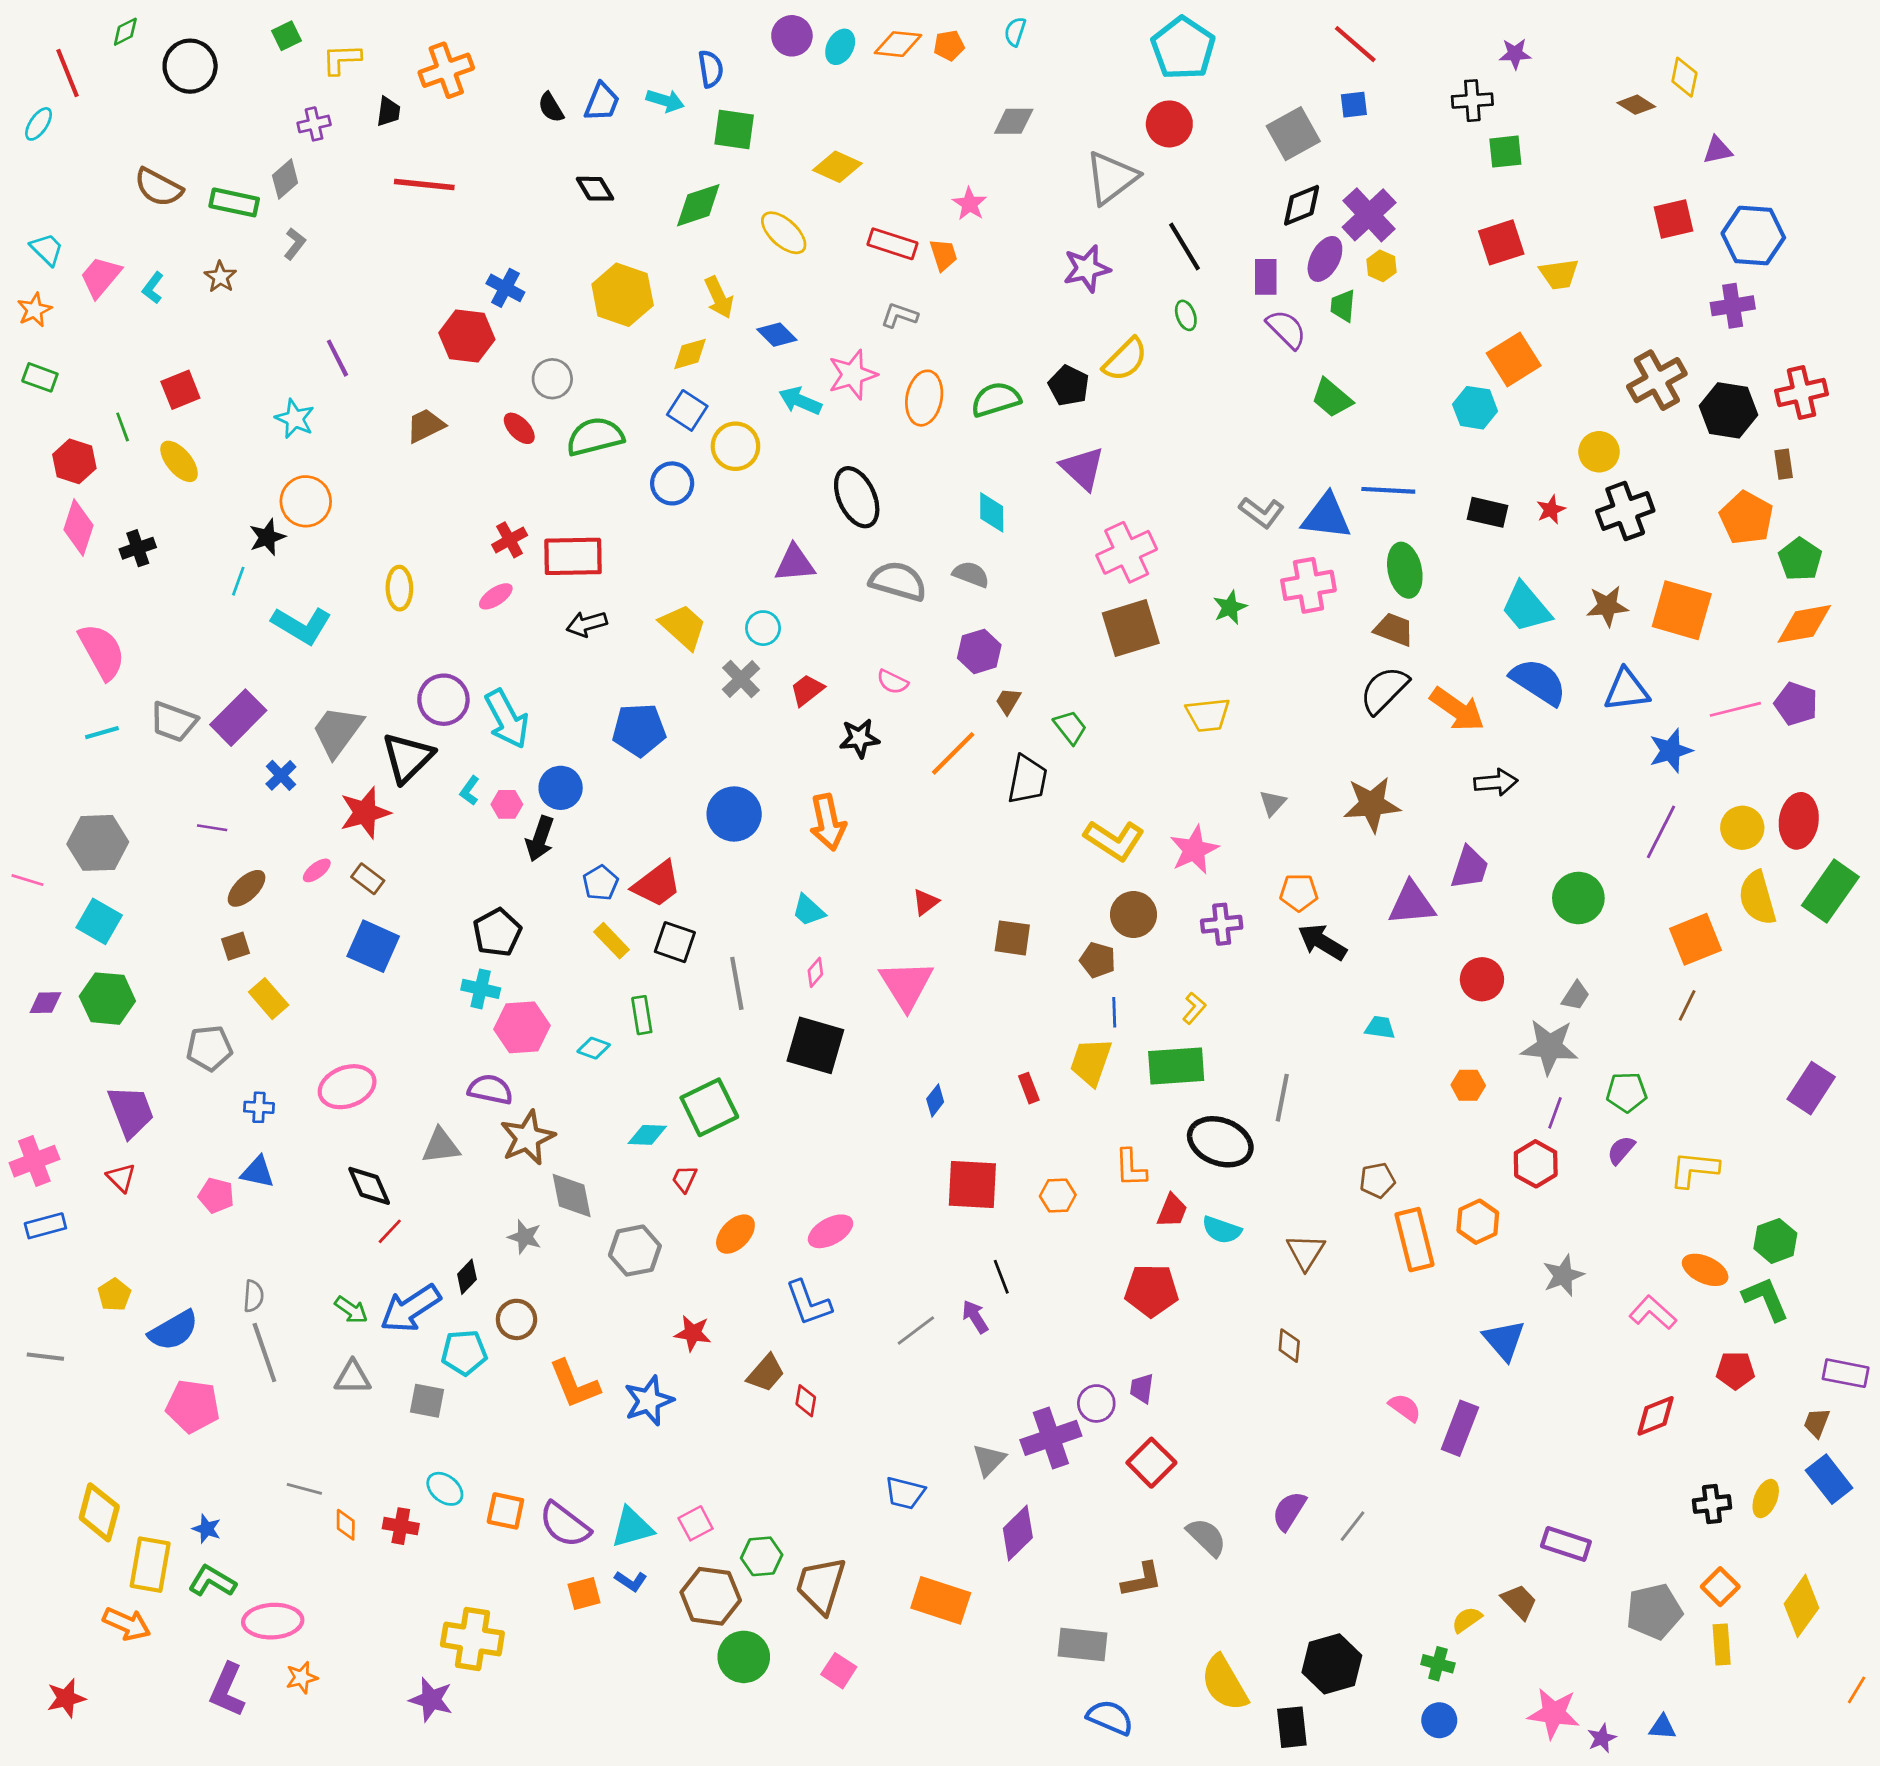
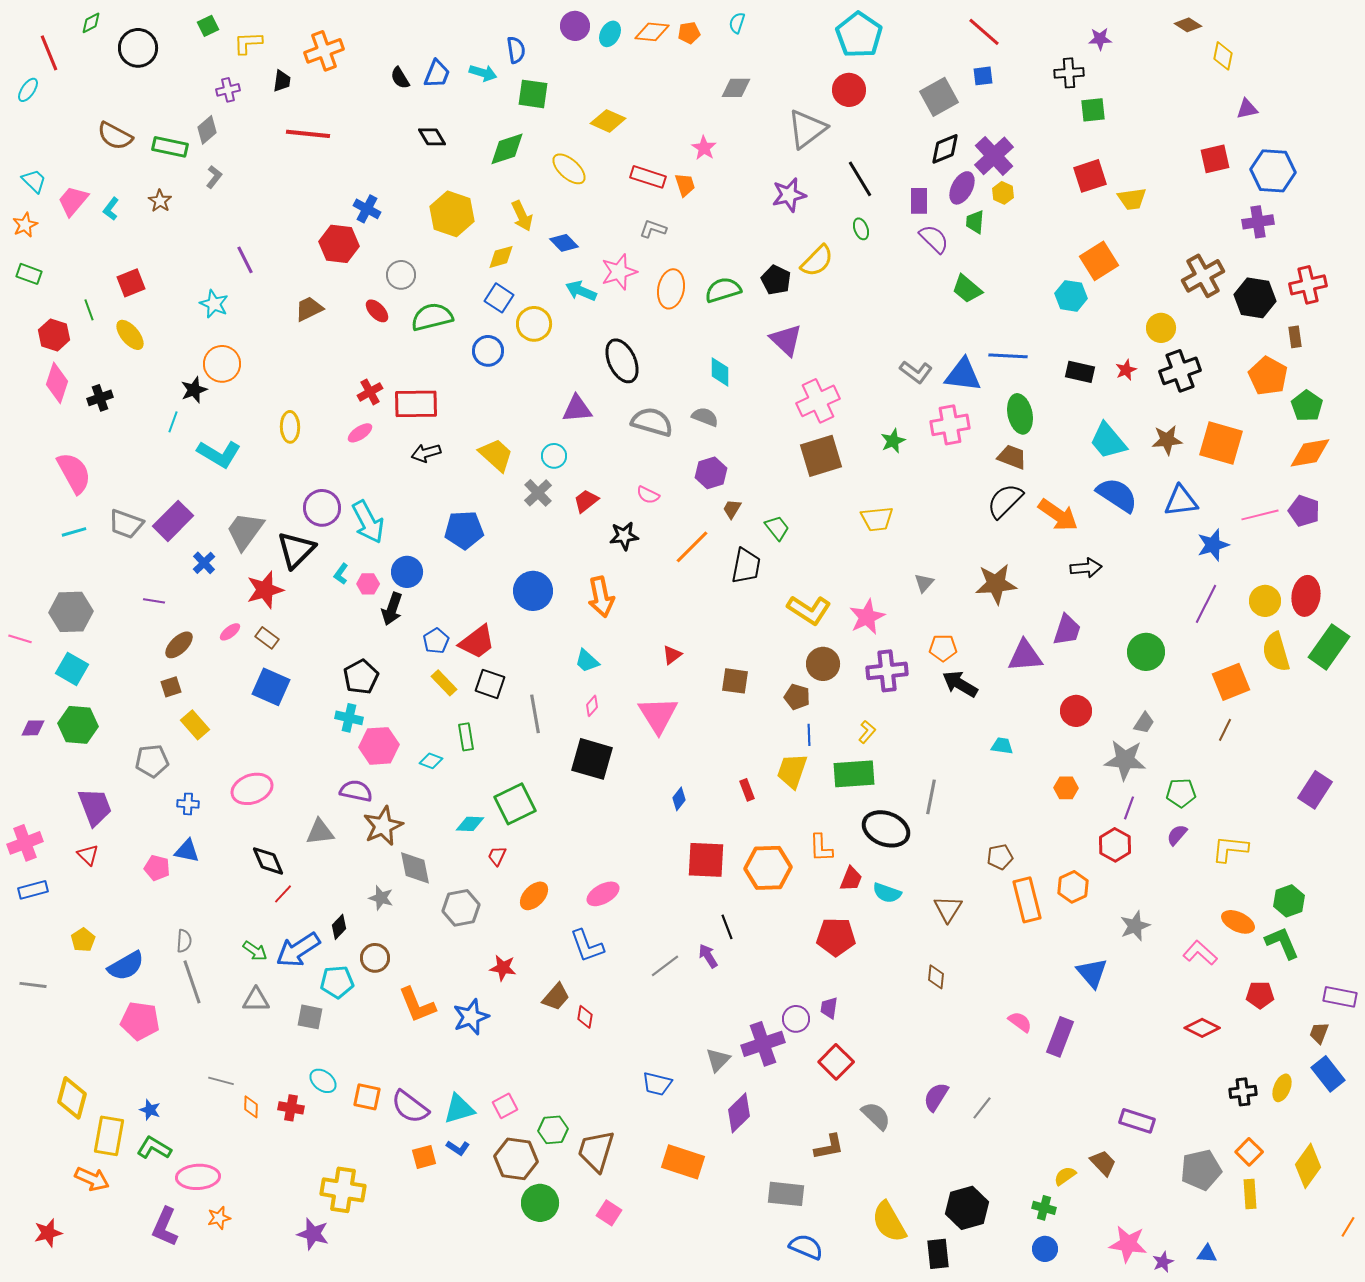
brown diamond: (1636, 105) -> (1188, 25), moved
purple cross: (1222, 924) -> (887, 671), size x1.4
orange hexagon: (1058, 1195) -> (768, 868), size x1.8
red diamond: (1656, 1416) -> (1202, 1028), turned 48

